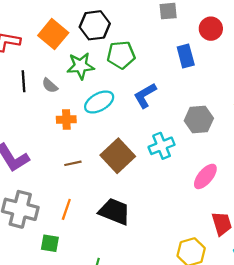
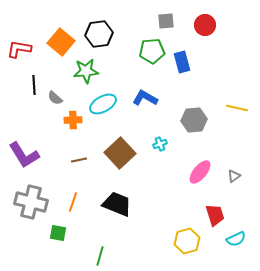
red circle: (211, 29) -> (205, 25), moved
green pentagon: (121, 55) -> (152, 51), moved
gray semicircle: (50, 86) -> (55, 98), moved
blue L-shape: (145, 95) -> (145, 98), turned 60
cyan cross: (162, 146) -> (160, 144), size x0.6

